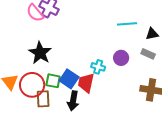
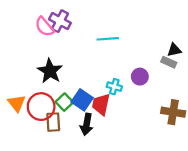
cyan line: (127, 24) -> (108, 39), moved
gray rectangle: (148, 54) -> (169, 62), moved
green square: (53, 81) -> (64, 102), turned 35

